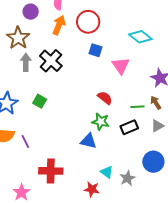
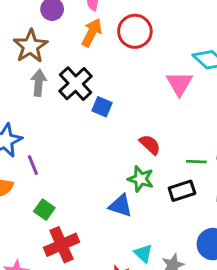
blue square: (96, 50) -> (102, 107), moved
pink triangle: (121, 66) -> (179, 84), moved
green square: (40, 101) -> (44, 210), moved
purple line: (25, 141) -> (33, 165), moved
red cross: (51, 171) -> (62, 245), turned -30

